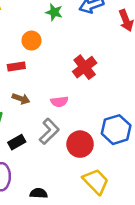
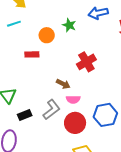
green star: (54, 12) -> (69, 25), moved
brown arrow: (21, 99) -> (63, 84), moved
pink semicircle: (59, 102) -> (73, 99), moved

